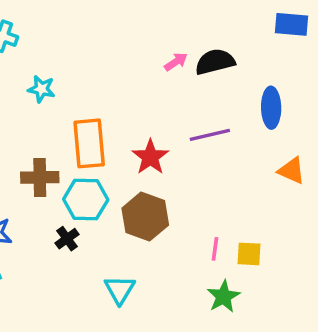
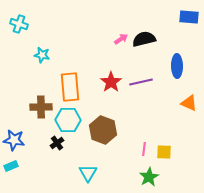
red star: (150, 157) -> (111, 82), moved

